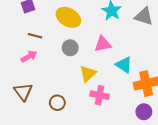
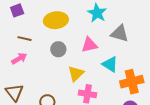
gray triangle: (144, 16) -> (120, 33), moved
yellow ellipse: (68, 17) -> (56, 20), turned -35

